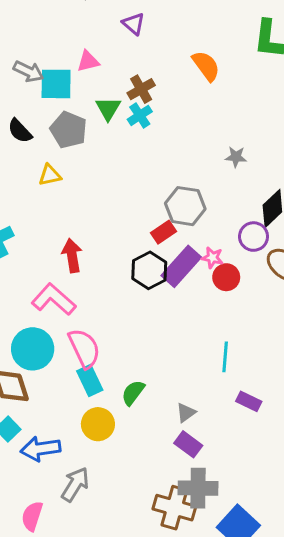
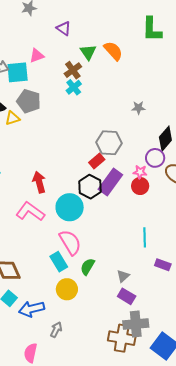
green triangle: (108, 108) -> (88, 52), moved
yellow triangle: (50, 175) -> (12, 118), moved
pink star: (212, 258) -> (140, 172), moved
pink semicircle: (84, 348) -> (70, 242), moved
cyan circle: (33, 349) -> (70, 207), moved
gray arrow: (75, 484) -> (56, 330), size x0.7

